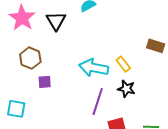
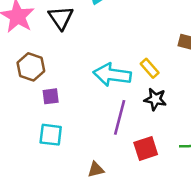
cyan square: (16, 109) -> (51, 135), moved

